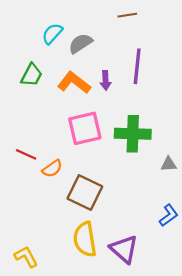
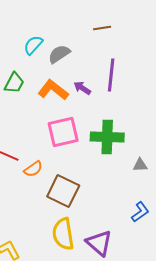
purple arrow: (106, 80) -> (82, 88), turned 126

